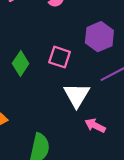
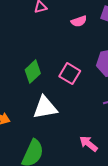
white triangle: (77, 95) -> (45, 108), moved, turned 36

